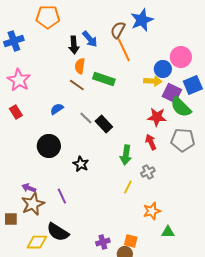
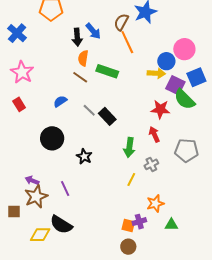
blue cross: (14, 41) -> (17, 33), turned -30
gray pentagon: (183, 140) -> (186, 150), moved
orange square: (131, 241) -> (128, 226), moved
purple cross: (103, 242) -> (139, 222), moved

